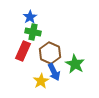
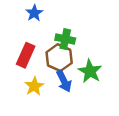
green cross: (33, 32) -> (65, 39), moved
yellow star: (41, 81) -> (34, 86), moved

